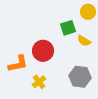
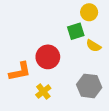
yellow circle: (88, 12) -> (89, 12), moved

